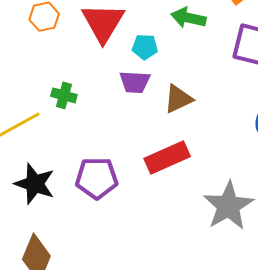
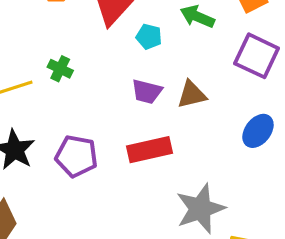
purple trapezoid: (135, 82) -> (147, 92), moved
brown triangle: (178, 99) -> (192, 94), moved

